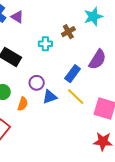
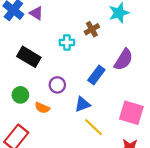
blue triangle: (50, 97) -> (82, 104), moved
yellow line: (76, 97) -> (93, 127), moved
orange semicircle: (23, 104) -> (42, 108), turned 96

